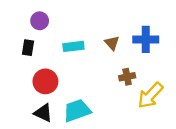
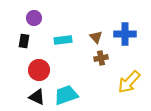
brown cross: (127, 77) -> (101, 58), moved

